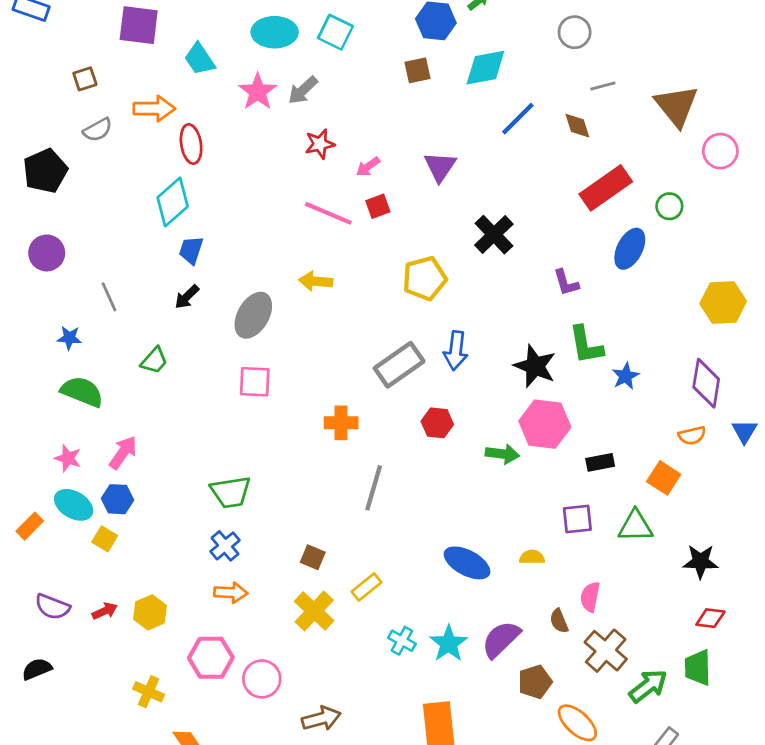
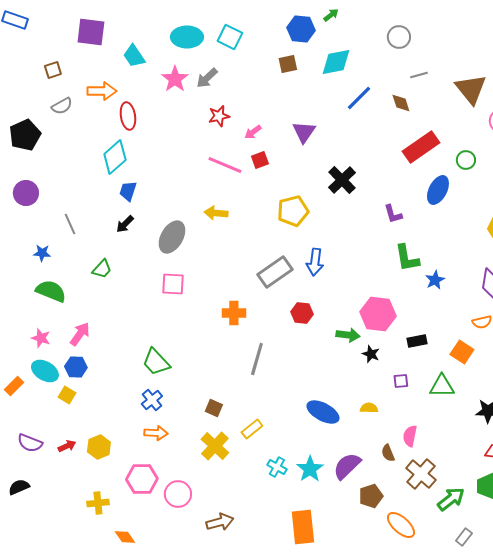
black star: (535, 366) -> (371, 354), moved, size x0.6
green trapezoid: (231, 492) -> (156, 362), turned 56
purple square: (577, 519) -> (401, 381), size x0.7
yellow cross: (149, 692) -> (98, 503), turned -30

